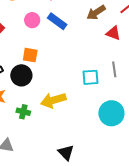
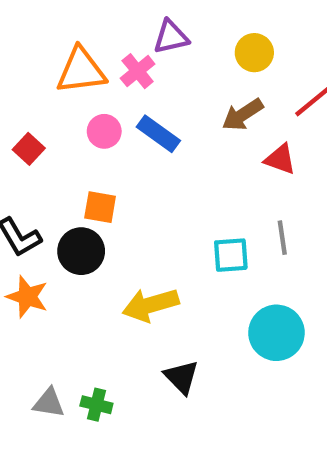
green cross: (23, 112) -> (96, 405), moved
black triangle: (66, 153) -> (181, 377), moved

